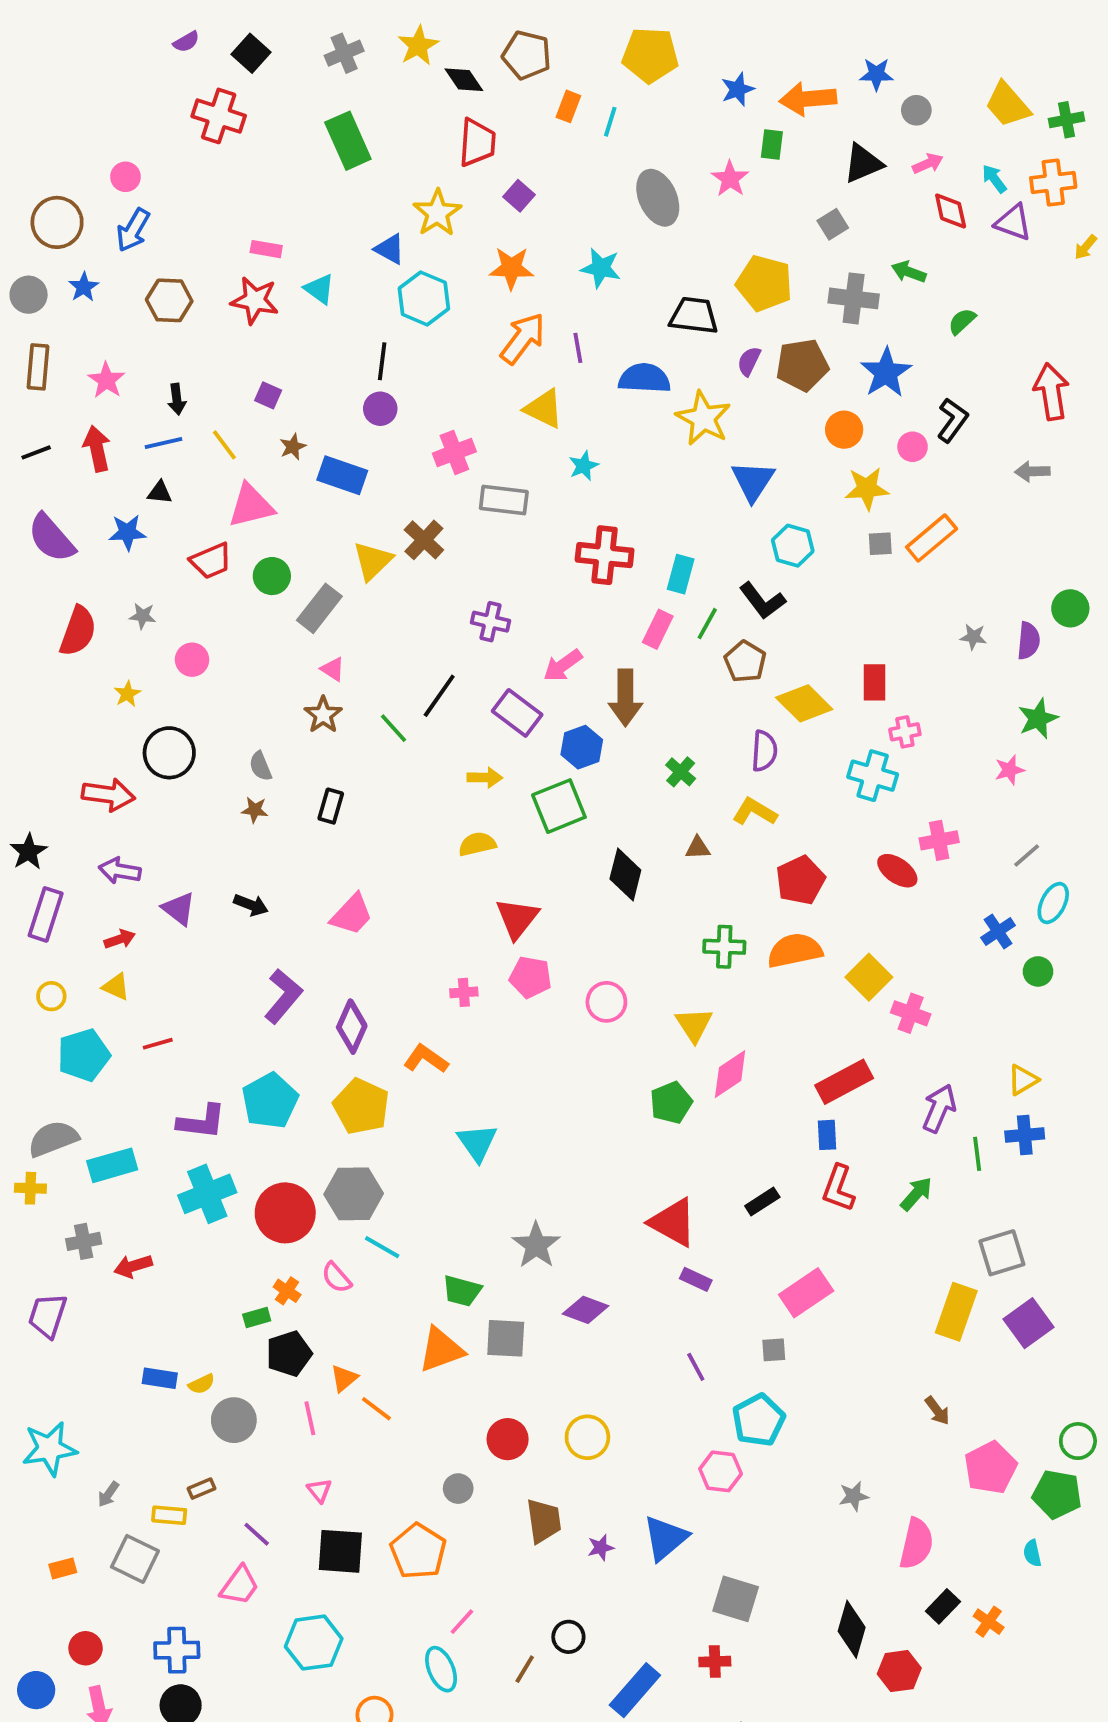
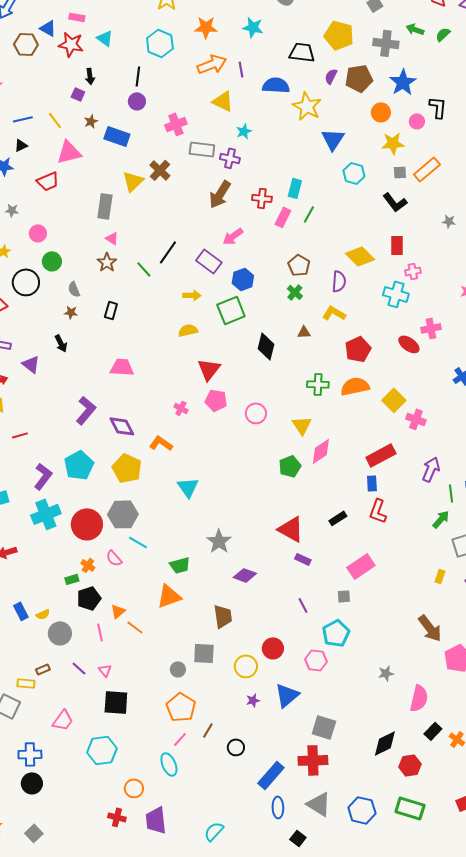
blue triangle: (390, 249) -> (48, 28), moved
green semicircle: (962, 321) -> (443, 34), moved
orange arrow: (523, 338) -> (212, 64), turned 32
black arrow: (177, 399) -> (90, 76), moved
black L-shape: (952, 420) -> (438, 107), turned -30
black triangle: (160, 492) -> (21, 145), turned -32
red cross: (605, 555) -> (262, 198), moved, size x0.7
green circle: (272, 576) -> (52, 261), moved
black L-shape: (762, 601) -> (395, 202), moved
gray rectangle: (319, 608) -> (105, 206), turned -30
purple cross: (490, 622) -> (230, 158), moved
brown pentagon: (745, 662) -> (299, 265), moved
brown arrow: (625, 698) -> (220, 194), moved, turned 32
black arrow: (251, 905) -> (61, 343), moved, turned 42
pink trapezoid: (352, 914) -> (122, 367), turned -130
pink cross: (464, 992) -> (181, 408), turned 32
purple diamond: (352, 1027) -> (122, 426), turned -52
purple L-shape: (202, 1122) -> (43, 476), turned -60
green arrow: (916, 1194) -> (441, 519), moved
green trapezoid: (462, 1291) -> (180, 565), turned -30
yellow rectangle: (956, 1312) -> (440, 576), size x0.5
gray square: (506, 1338) -> (204, 653), moved
blue rectangle: (160, 1378) -> (21, 611), turned 54
brown arrow: (937, 1411) -> (430, 628), size x1.8
yellow circle: (587, 1437) -> (246, 666), moved
red circle: (508, 1439) -> (273, 648), moved
brown trapezoid: (544, 1521) -> (223, 616), moved
purple line: (257, 1534) -> (79, 668), moved
orange pentagon: (418, 1551) -> (181, 707), moved
black diamond: (852, 1629) -> (385, 743), turned 48
red cross: (715, 1662) -> (313, 760), size x1.8
brown line: (525, 1669) -> (208, 730), moved

